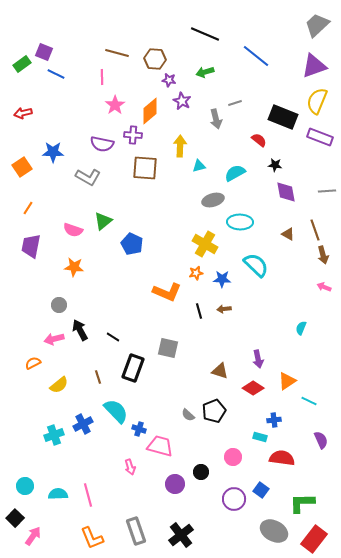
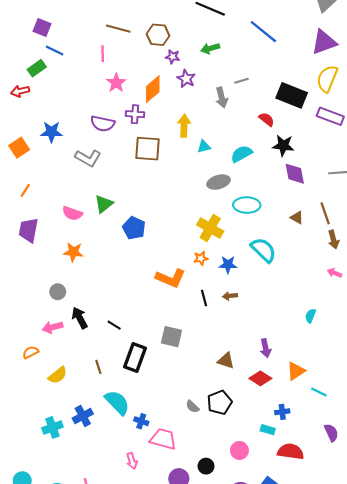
green rectangle: (22, 64) -> (37, 68), moved
black star: (275, 165) -> (283, 145), size x1.5

